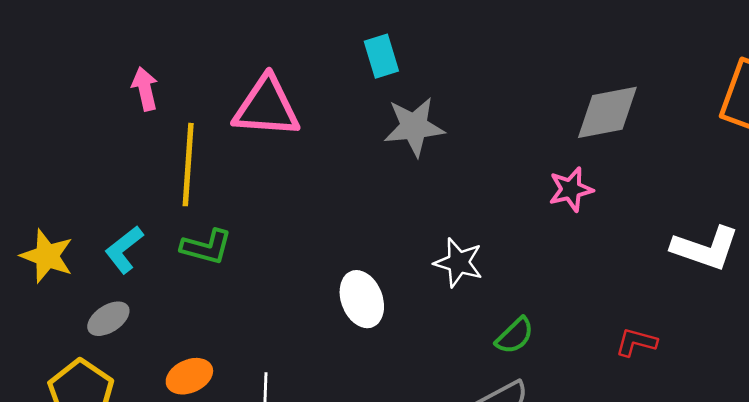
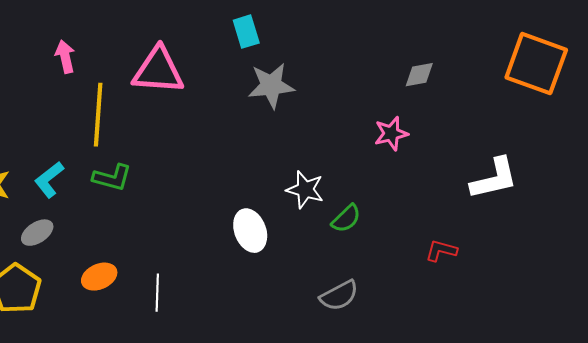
gray diamond: (607, 112) -> (419, 75), size x0.6
white L-shape: (705, 248) -> (494, 179), turned -32
white ellipse: (362, 299) -> (250, 231), moved
green semicircle: (515, 336) -> (346, 219), moved

